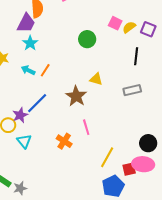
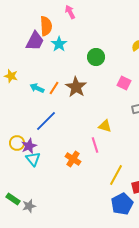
pink square: (115, 23) -> (124, 83), moved
cyan star: (30, 43) -> (59, 44), moved
yellow triangle: (96, 79) -> (105, 126), moved
brown star: (76, 96) -> (76, 87), moved
purple star: (20, 115) -> (29, 146), moved

